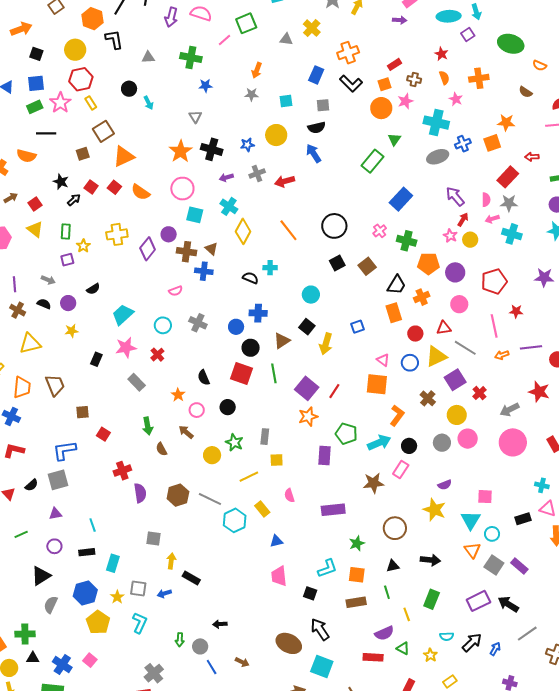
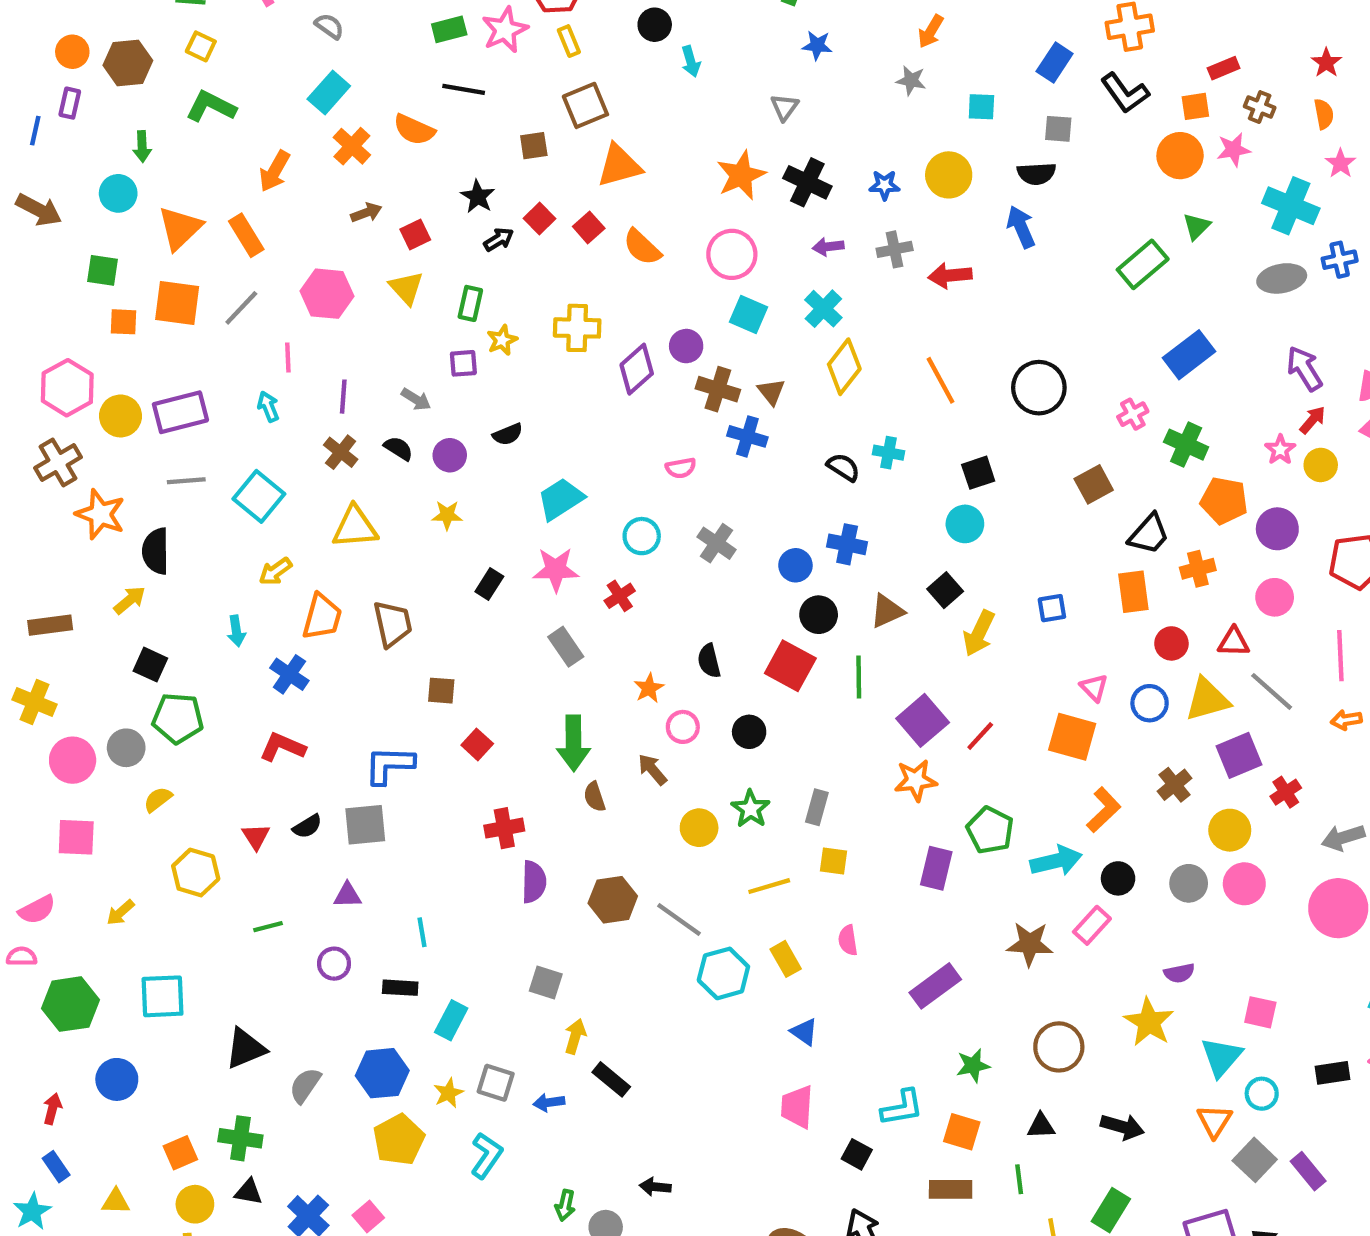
black square: (337, 263) -> (978, 473), moved
green arrow: (148, 426) -> (573, 743), size x1.4
purple rectangle: (333, 510) -> (935, 986), turned -40
blue triangle: (276, 541) -> (804, 1032), turned 40
black triangle: (41, 576) -> (246, 1048), moved

